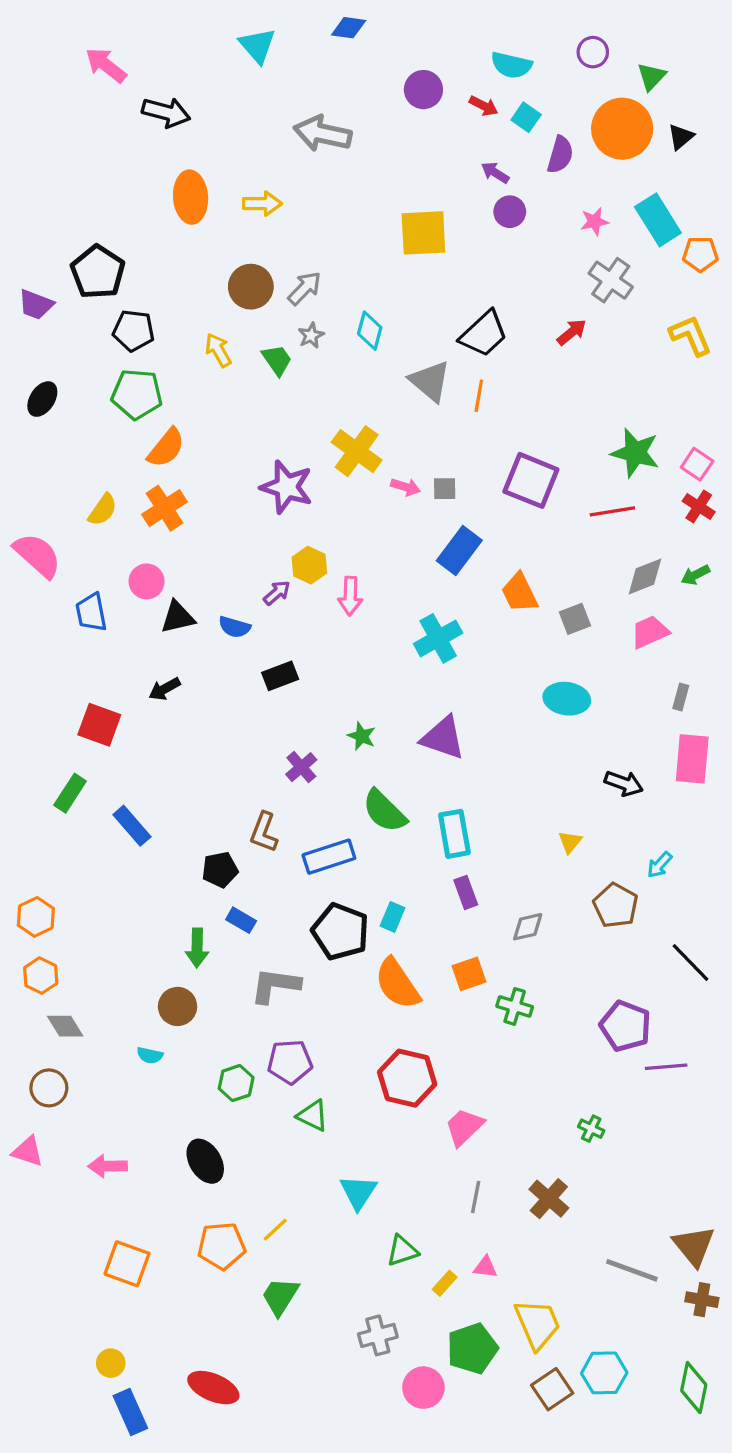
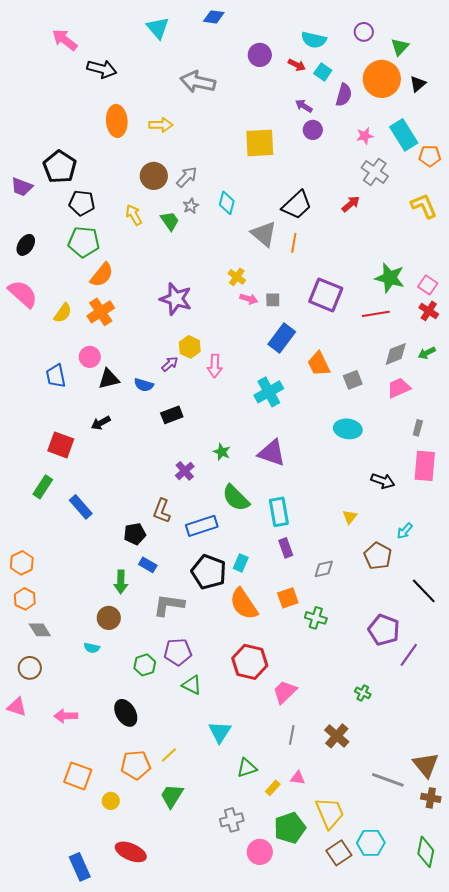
yellow cross: (357, 451) -> (237, 277), moved, size x0.6
pink semicircle: (37, 555) -> (23, 294), moved
purple line: (666, 1067) -> (409, 655), turned -50
yellow circle: (111, 1363) -> (111, 801), moved

